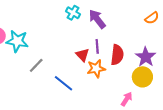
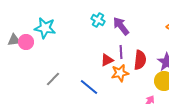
cyan star: (17, 41) -> (45, 28), moved
red triangle: (82, 55) -> (107, 60), turned 48
gray line: (36, 65) -> (53, 79), moved

